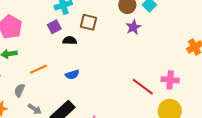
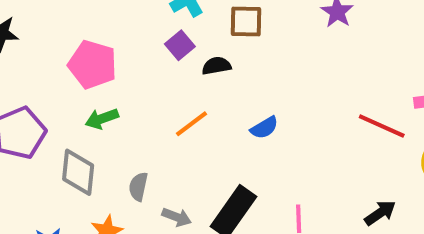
orange line: (38, 69) -> (191, 124), moved
blue semicircle: (72, 75) -> (264, 128), moved

